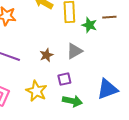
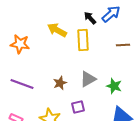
green star: (89, 25) -> (114, 86), moved

